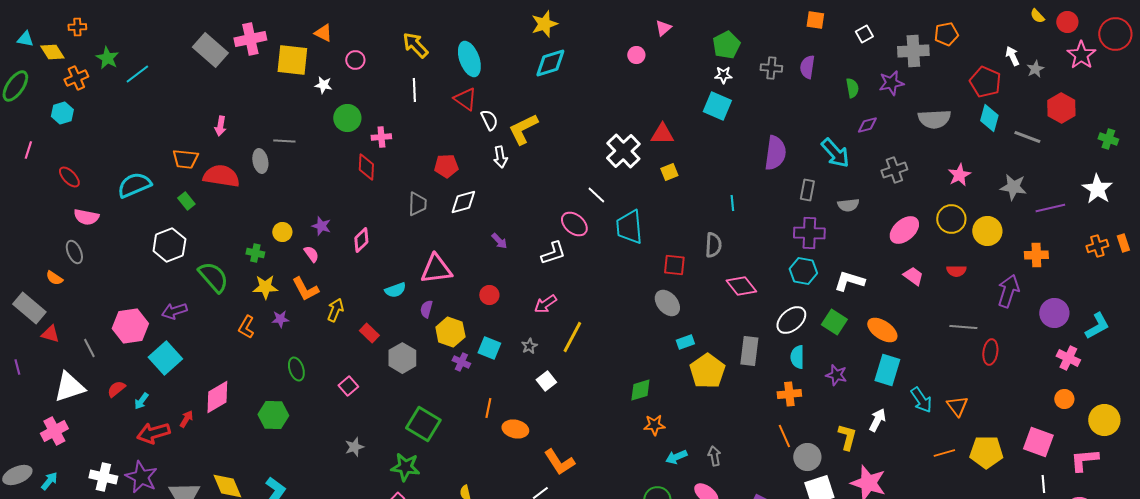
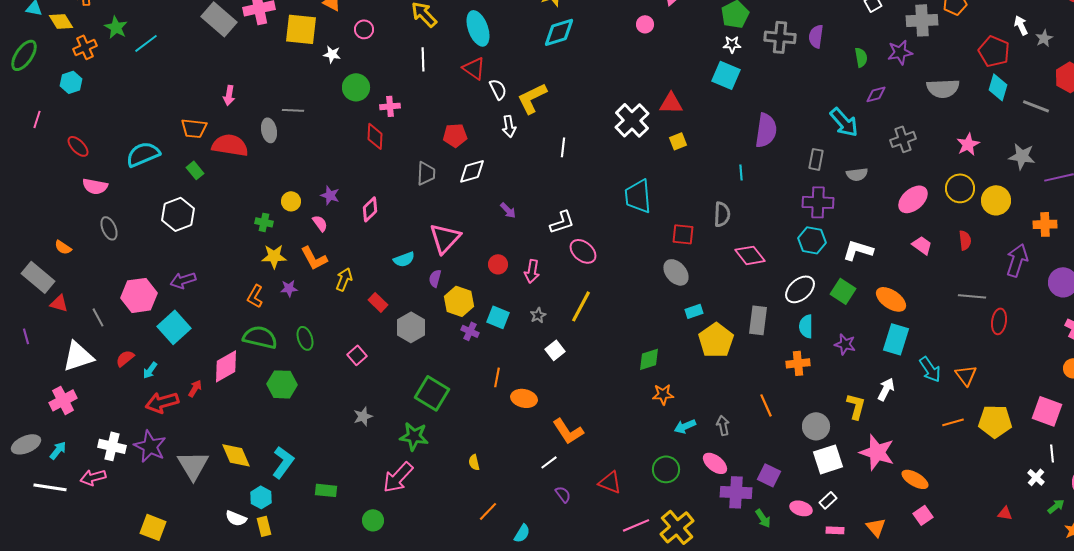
gray cross: (771, 68) -> (780, 37), size x1.4
purple semicircle: (775, 153) -> (766, 130), moved
white line: (596, 195) -> (563, 147), moved, turned 54
pink ellipse: (574, 224) -> (583, 251), moved
gray ellipse: (74, 252) -> (109, 228), moved
pink triangle: (436, 269) -> (445, 238), turned -40
red semicircle: (956, 271) -> (965, 240), turned -96
green semicircle: (213, 277) -> (260, 337), moved, turned -36
pink arrow: (545, 304) -> (532, 271), moved, turned -45
orange line: (784, 436) -> (766, 405), moved

